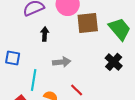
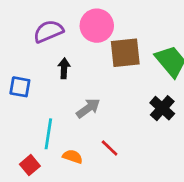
blue square: (13, 58) -> (20, 87), moved
gray arrow: (62, 62) -> (88, 108), turned -30

